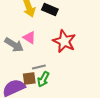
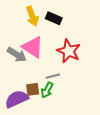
pink triangle: (29, 37) -> (33, 47), size x1.6
gray line: (39, 67) -> (53, 76), moved

